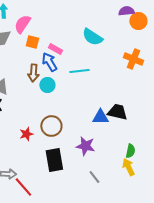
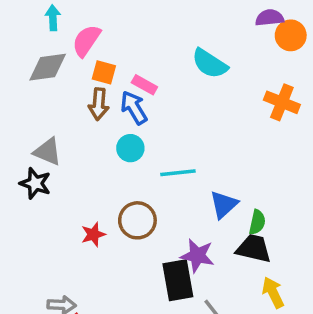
cyan line: (79, 71) -> (178, 173), moved
brown arrow: (33, 73) -> (99, 104), moved
black trapezoid: (117, 112) -> (254, 249), moved
blue triangle: (100, 117) -> (224, 204), turned -42
green semicircle: (130, 151) -> (257, 222), moved
black rectangle: (54, 160) -> (178, 280), moved

